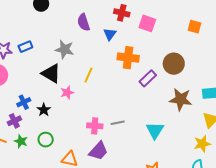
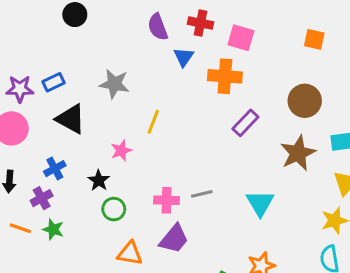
purple semicircle: (84, 22) -> (158, 27), moved
orange cross: (128, 58) -> (225, 76), moved
brown circle: (174, 64) -> (305, 101), moved
black triangle: (51, 73) -> (71, 119), moved
brown star: (181, 99) -> (298, 153), turned -30
black star: (44, 110) -> (99, 180), moved
green circle: (46, 140) -> (114, 209), moved

